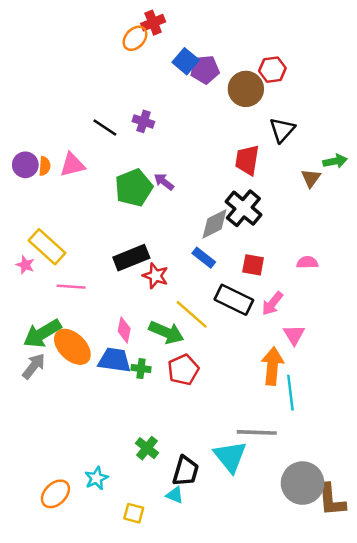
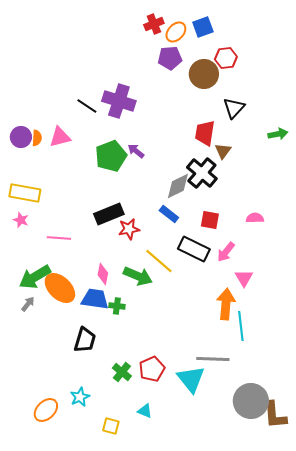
red cross: (153, 23) -> (154, 24), moved
orange ellipse: (135, 38) -> (176, 32), moved
blue square: (186, 61) -> (203, 27), moved, turned 30
purple cross: (143, 121) -> (119, 101), size x1.8
brown triangle: (311, 178) -> (223, 151), moved
yellow rectangle: (47, 247) -> (25, 193), moved, turned -32
red star: (155, 276) -> (129, 229), turned -30
gray arrow: (34, 366) -> (28, 304), size x0.7
red pentagon: (183, 370) -> (152, 369), moved
black trapezoid: (186, 471) -> (85, 340), moved

